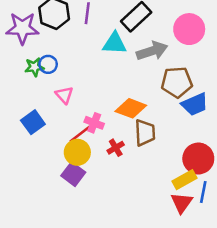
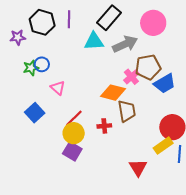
purple star: (22, 28) -> (18, 37), size x0.6
pink cross: (94, 123) -> (131, 77), moved, turned 35
red cross: (116, 148) -> (104, 126), turned 32
red triangle: (182, 203) -> (138, 168), moved

